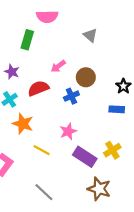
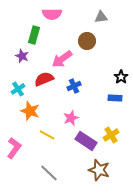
gray triangle: (90, 35) -> (101, 17), moved, turned -48
pink arrow: (58, 66) -> (62, 59), size x1.5
purple star: (12, 72) -> (22, 56), moved
brown circle: (86, 77) -> (87, 41), moved

